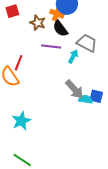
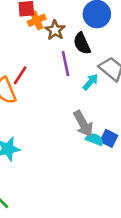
orange cross: (57, 14) -> (37, 20), moved, turned 32
purple line: (51, 47) -> (65, 64), turned 60

